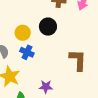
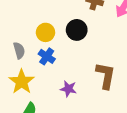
purple star: (46, 87) -> (68, 89), moved

